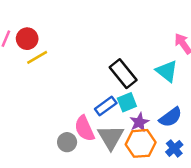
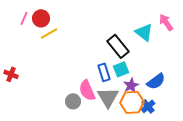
cyan triangle: (167, 71) -> (144, 32), moved
blue rectangle: (106, 106) -> (104, 72), turned -72
blue cross: (174, 148) -> (148, 106), moved

